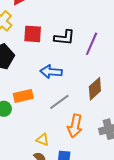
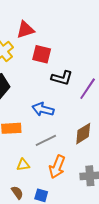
red square: (33, 34) -> (42, 54), moved
yellow triangle: (43, 140) -> (23, 165), moved, turned -40

